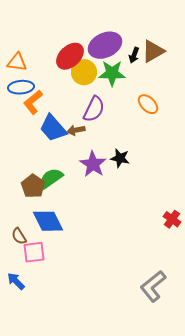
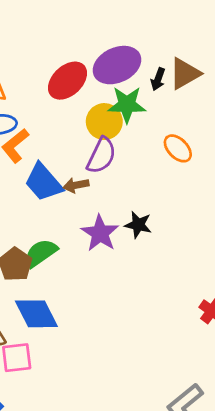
yellow circle: (84, 72) -> (104, 122), moved

